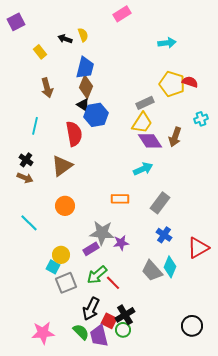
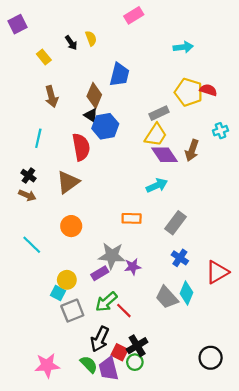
black arrow: (65, 39) -> (71, 43), turned -144
blue trapezoid: (85, 68) -> (120, 75), moved

